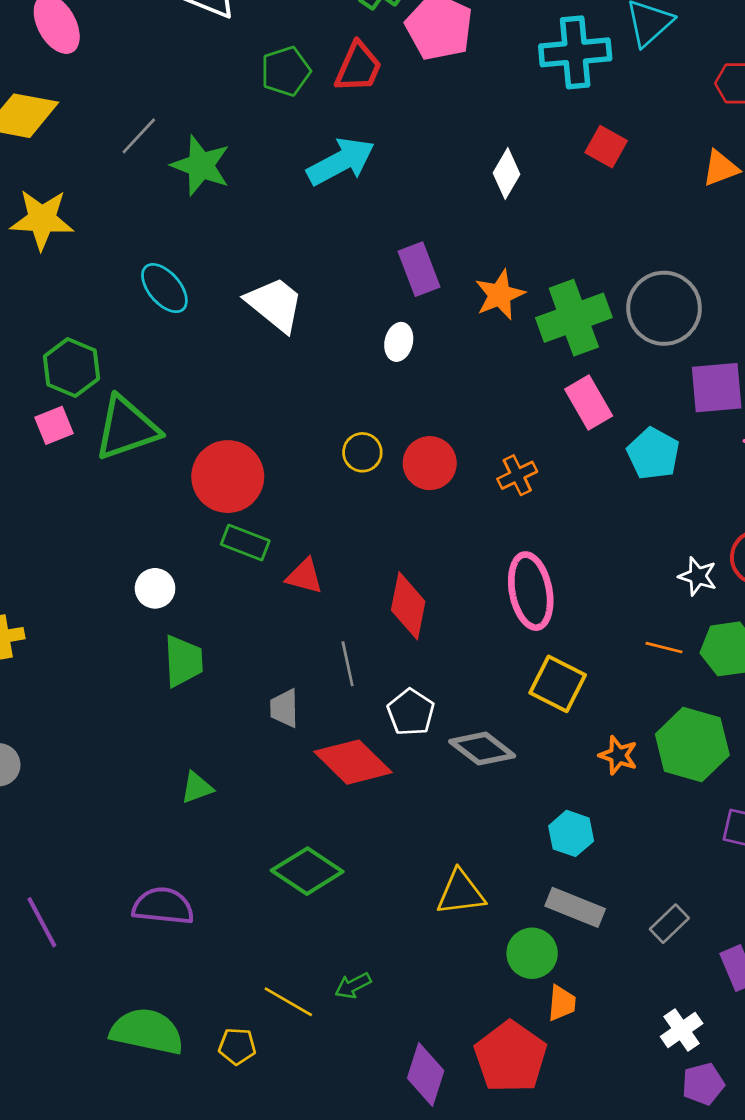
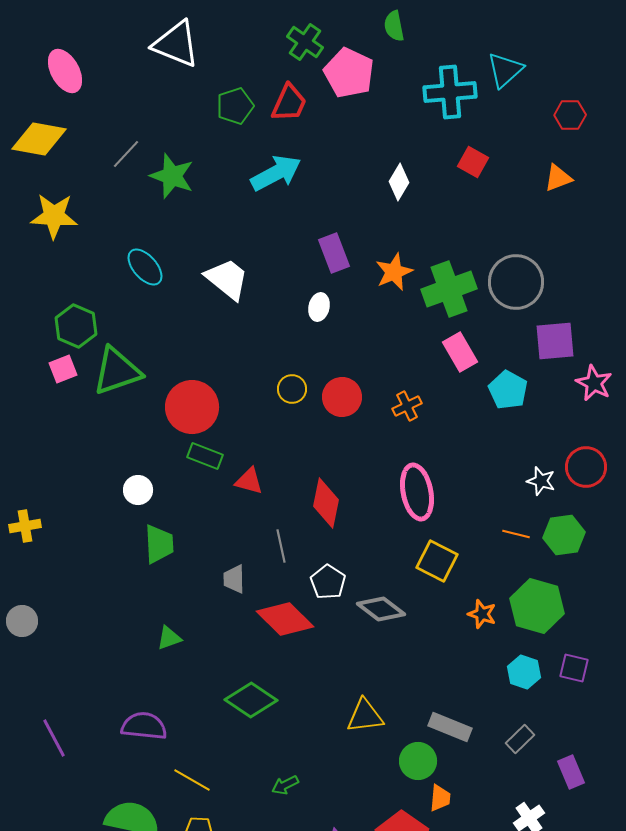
cyan hexagon: (571, 833) -> (524, 672), moved
yellow line: (288, 1002) -> (192, 780), moved

